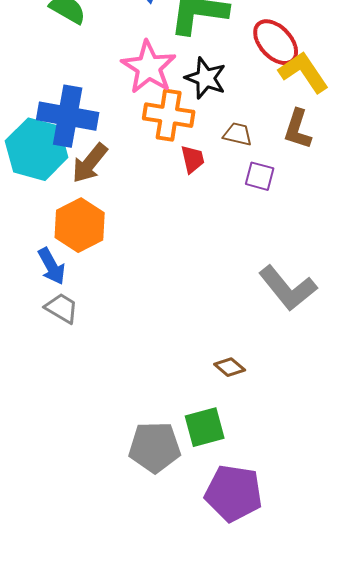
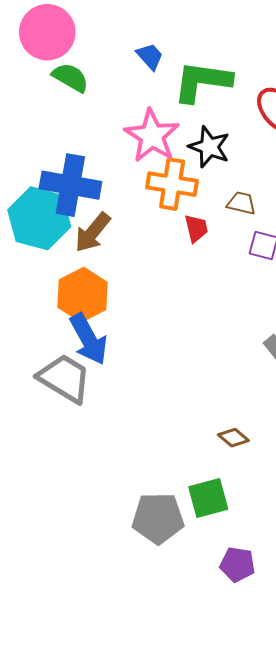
blue arrow: (52, 266) -> (89, 339), moved, size x1.4
gray trapezoid: (62, 308) -> (64, 378), size x1.6
purple pentagon: (234, 493) -> (237, 564), size x0.6

